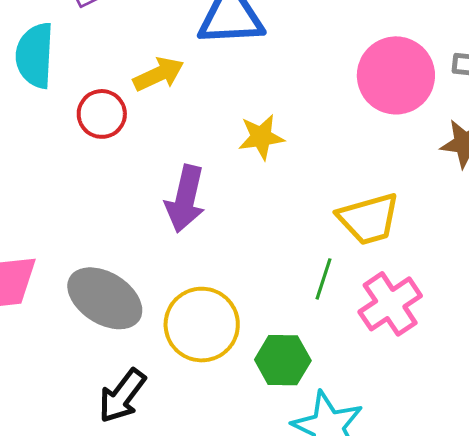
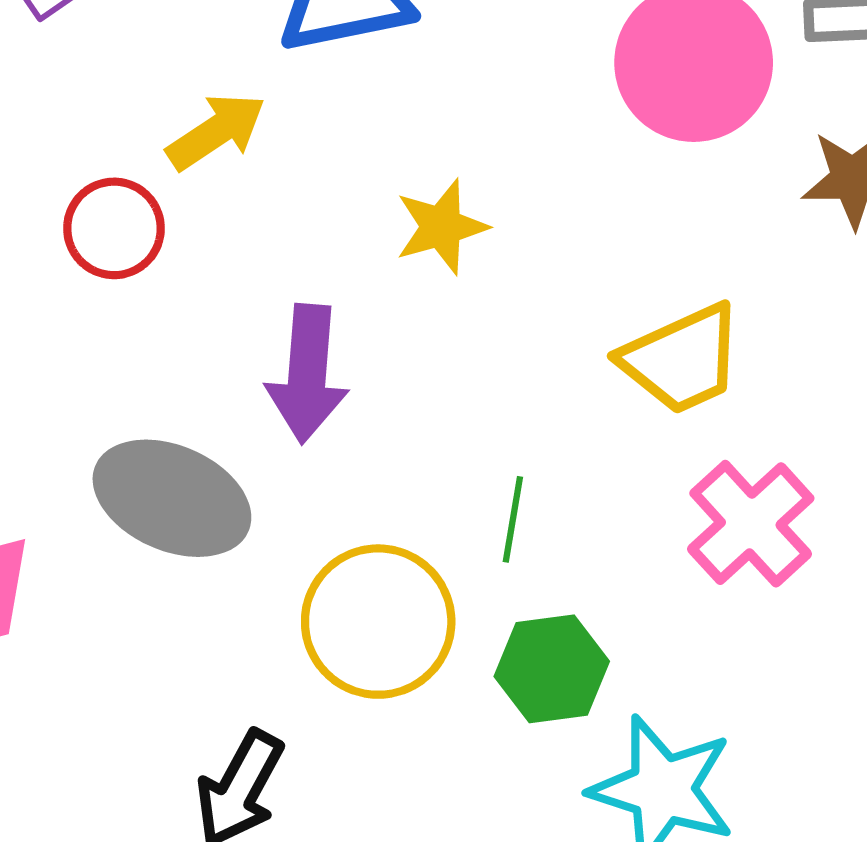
green line: (323, 279) -> (513, 519), moved
gray ellipse: (105, 298) -> (172, 498), moved

